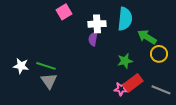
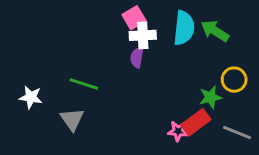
pink square: (64, 12) -> (134, 18), moved
green arrow: (147, 37) -> (215, 31), moved
green star: (125, 61) -> (211, 97), moved
green line: (46, 66) -> (84, 84), moved

